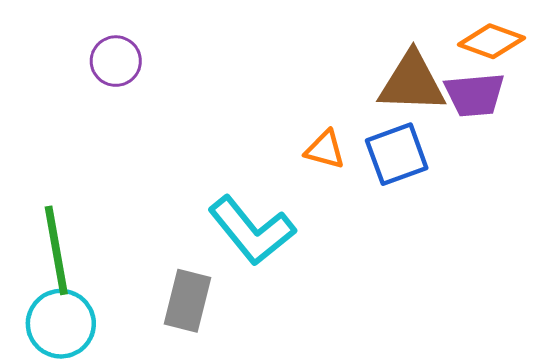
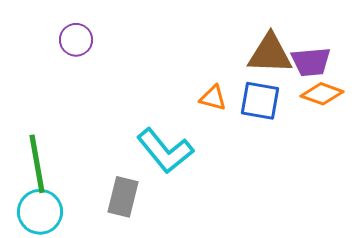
orange diamond: (491, 41) -> (322, 94), moved
blue square: (397, 154) -> (260, 101), turned 30

